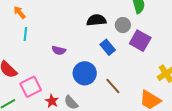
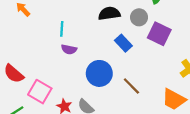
cyan line: (25, 34) -> (62, 29), moved
pink square: (31, 87) -> (40, 92), turned -30

